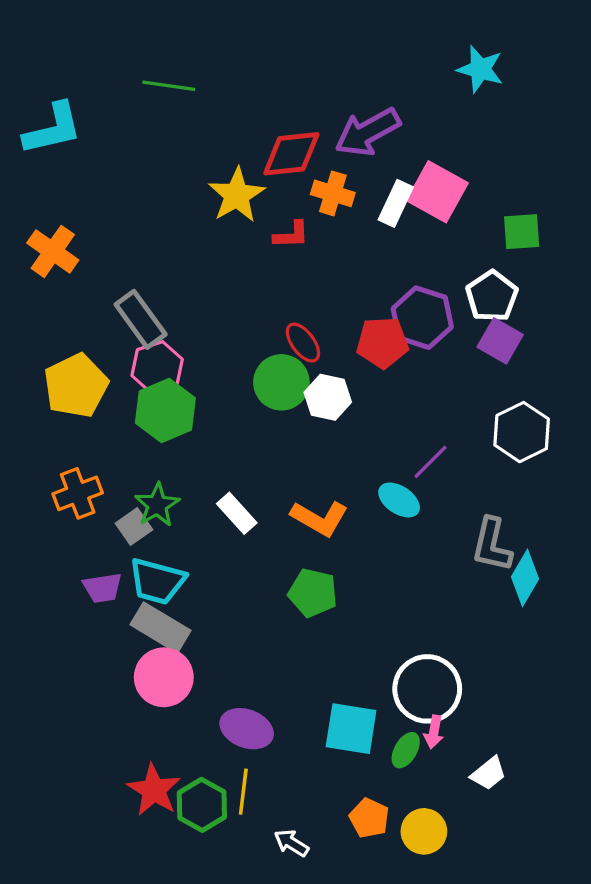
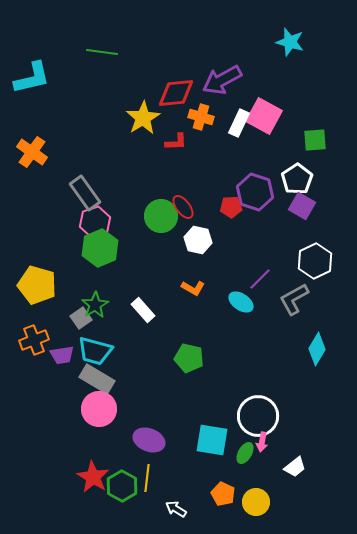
red pentagon: (382, 343) -> (231, 207), size x0.7
green circle: (281, 382) -> (161, 216), moved
yellow pentagon: (76, 386) -> (37, 285), moved, turned -30
orange cross: (78, 493) -> (34, 340), moved
orange L-shape: (320, 518) -> (193, 288), moved, size x0.7
gray L-shape: (492, 545) -> (294, 299), moved, turned 48

